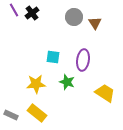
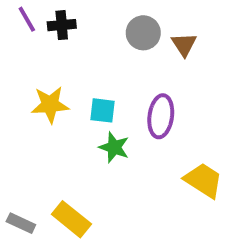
black cross: (32, 13) -> (62, 25), turned 32
green star: (67, 82) -> (114, 147), moved
yellow star: (36, 84) -> (50, 105), moved

